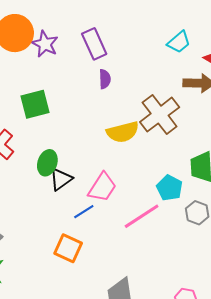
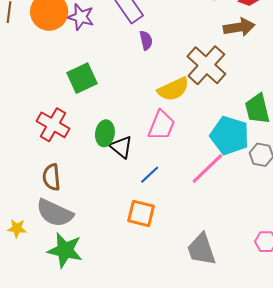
black triangle: (61, 179) -> (121, 147), turned -35
pink trapezoid: (102, 187) -> (161, 125), moved
cyan pentagon: (169, 188) -> (230, 135), size x1.5

